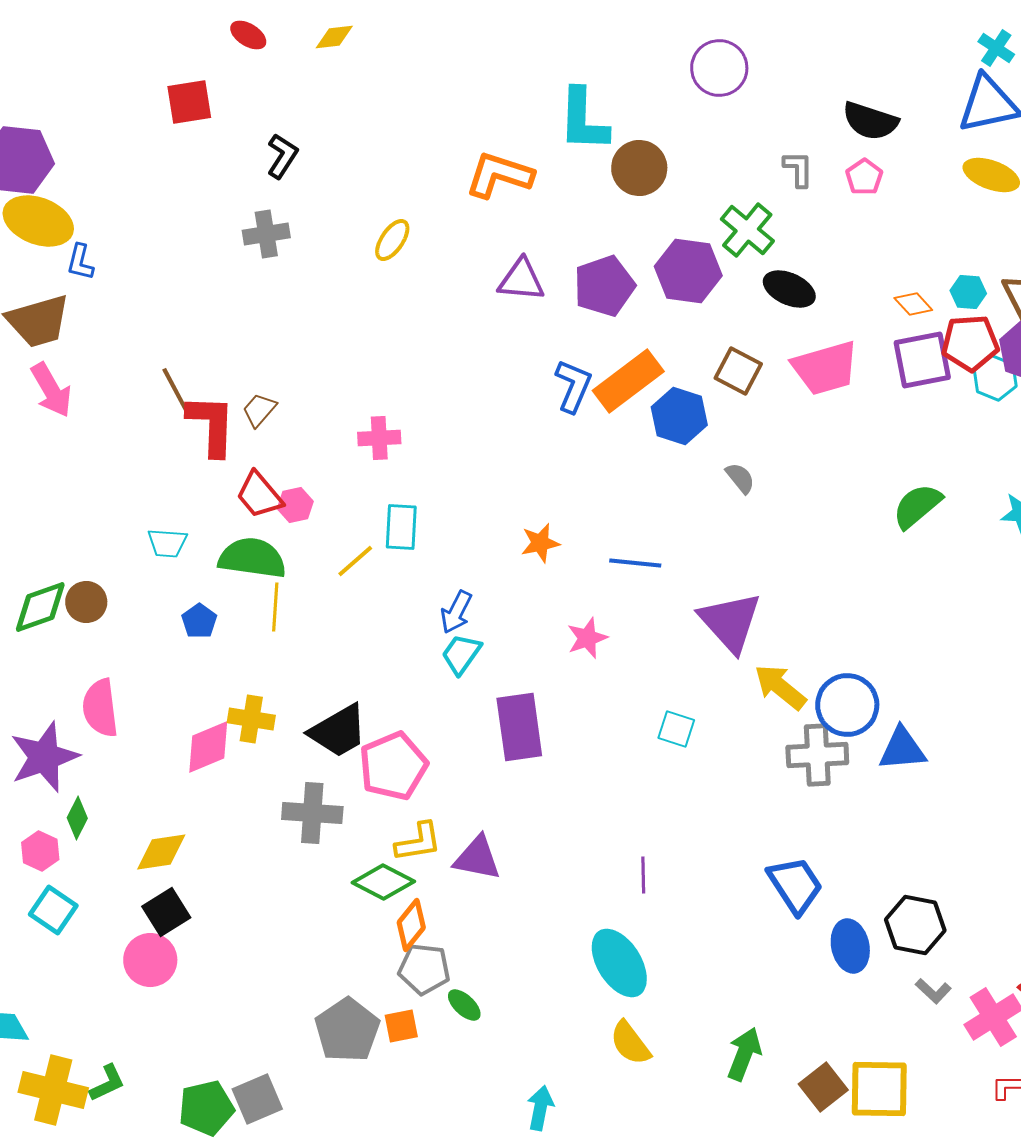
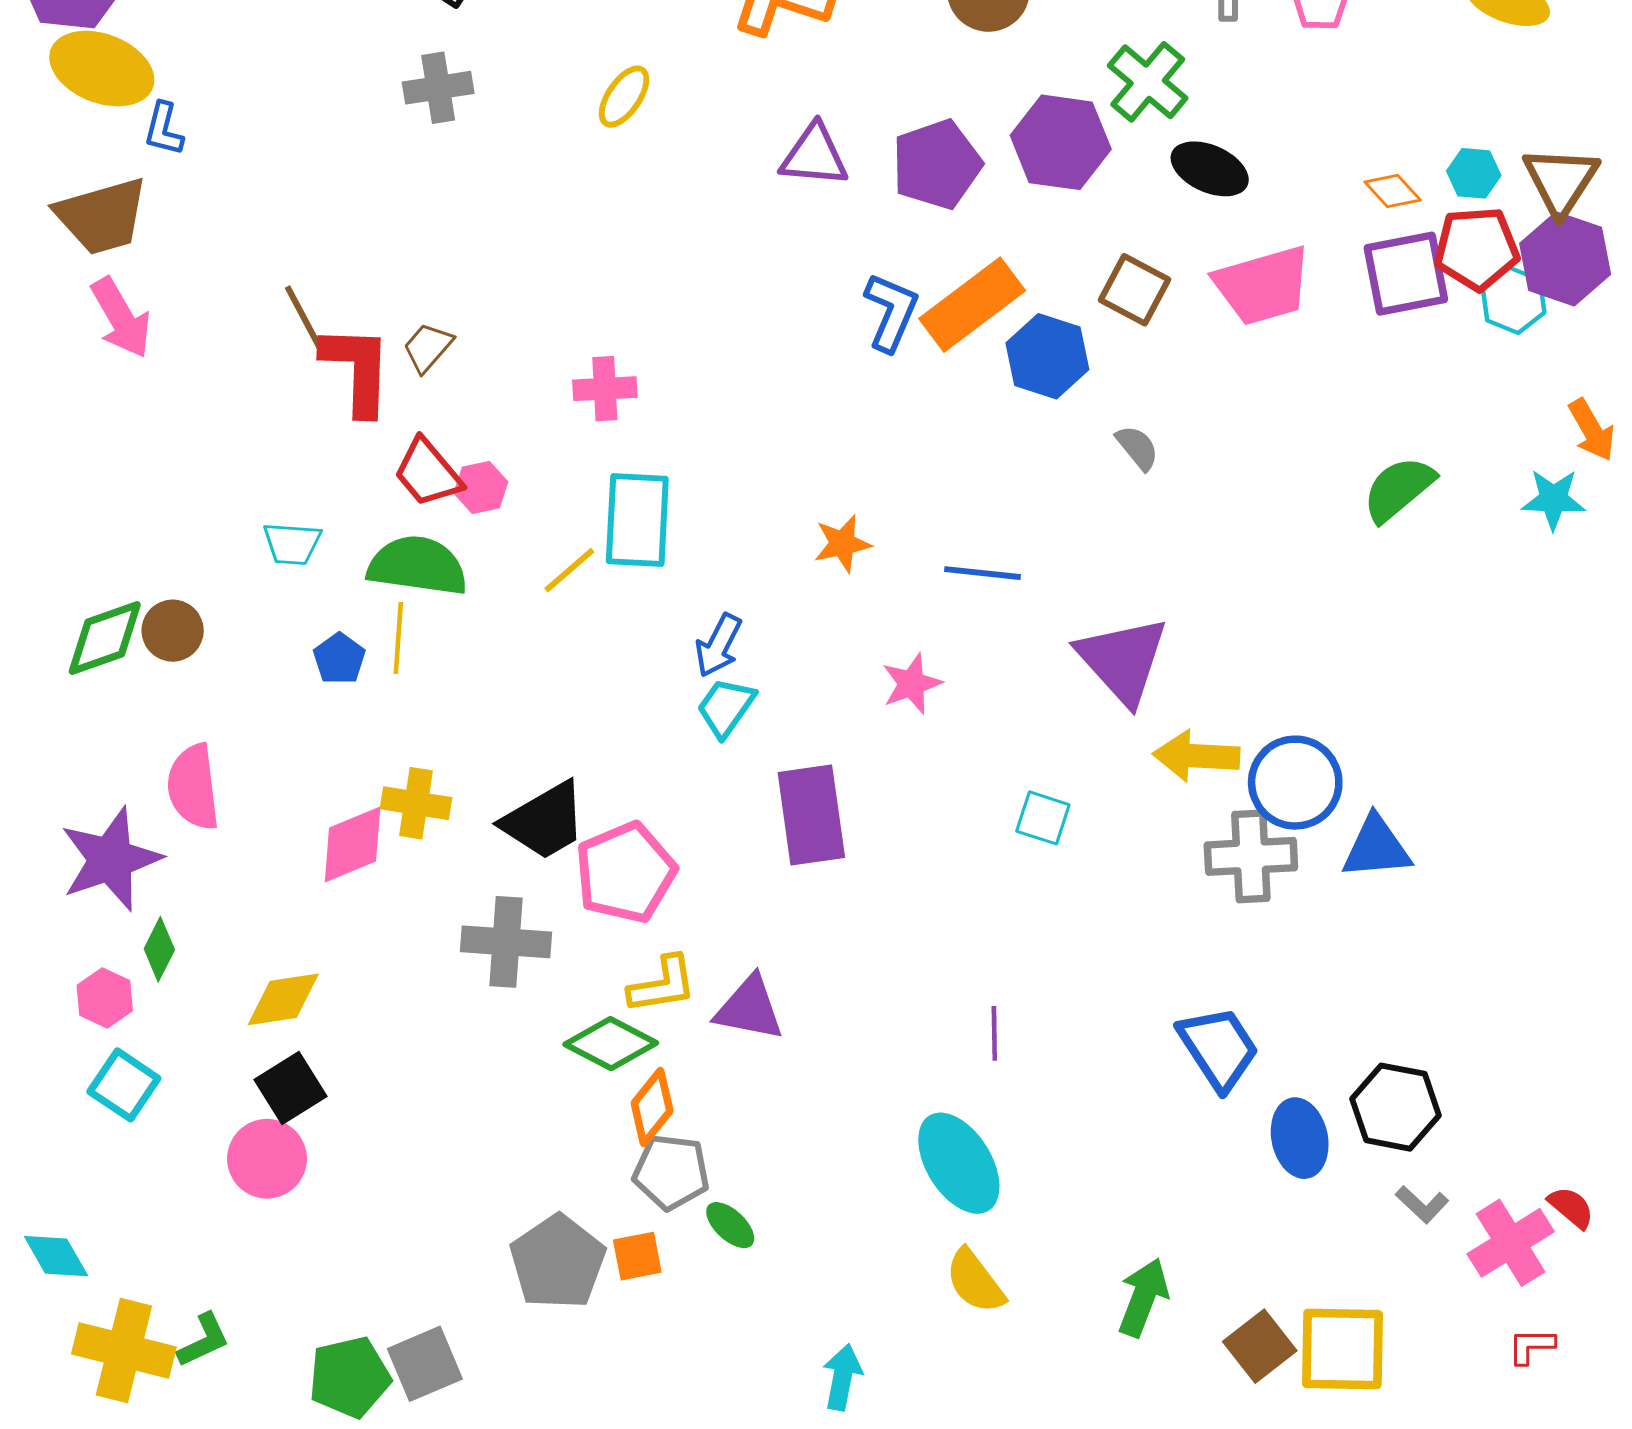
cyan rectangle: (401, 527) -> (637, 520), size x1.4
yellow line: (275, 607) -> (398, 638), moved
yellow arrow: (780, 687) -> (1196, 756), turned -36

